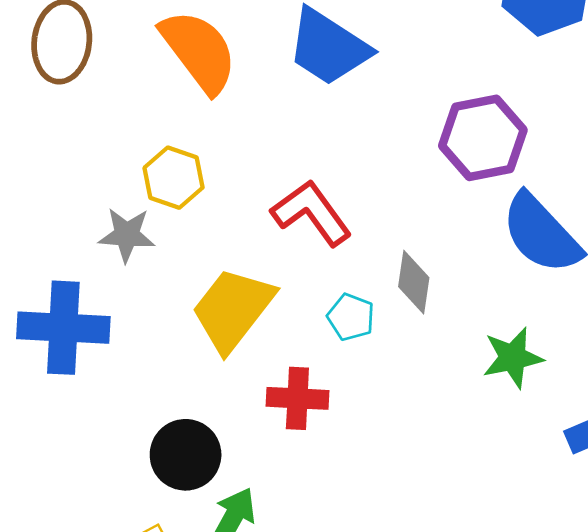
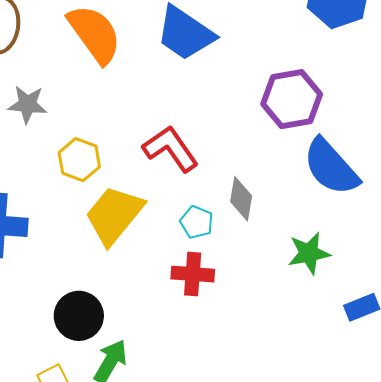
yellow hexagon: (174, 178) -> (79, 160), moved
gray star: (127, 235) -> (27, 104), moved
red cross: (297, 398) -> (193, 274), moved

